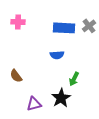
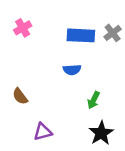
pink cross: (18, 22) -> (23, 28), turned -32
black star: (61, 98) -> (101, 133), moved

